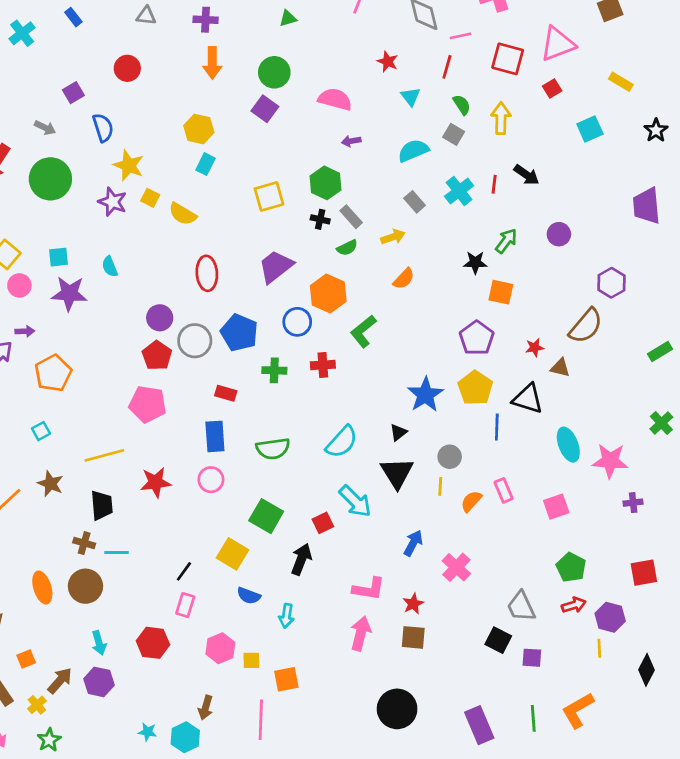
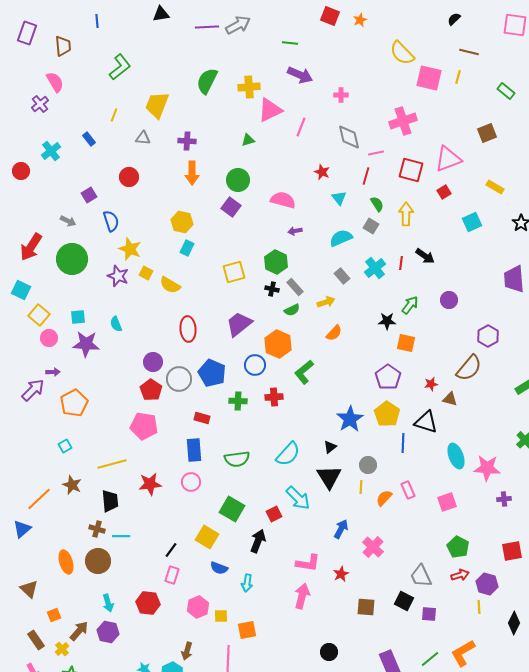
brown square: (413, 637) -> (366, 607), moved
black circle: (397, 709) -> (329, 652), size x0.6
green line: (533, 718) -> (430, 659), turned 54

